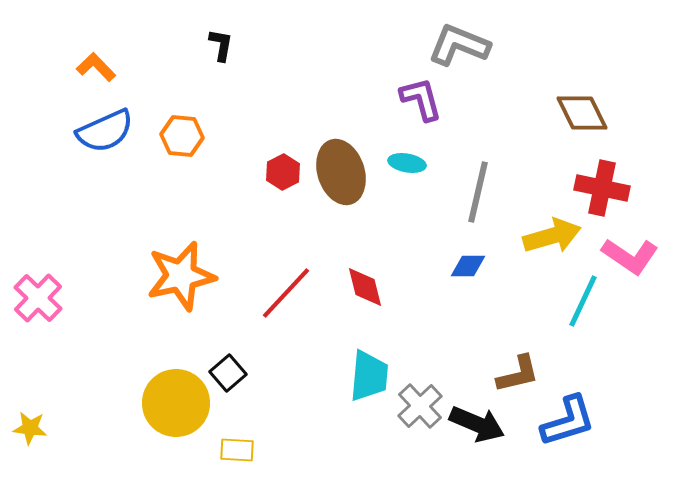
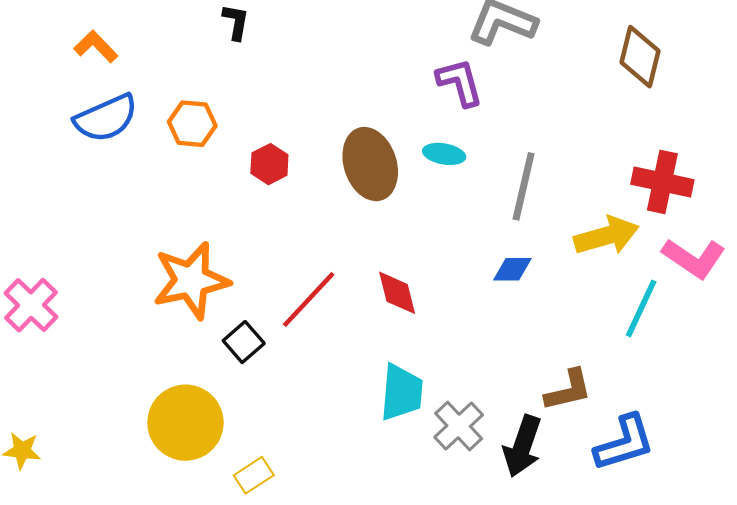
brown diamond: (582, 113) -> (640, 57), moved, turned 40
red hexagon: (283, 172) -> (269, 164), moved
black square: (228, 373) -> (244, 342), moved
black arrow: (477, 424) -> (522, 446), turned 86
yellow rectangle: (237, 450) -> (254, 475), turned -36

